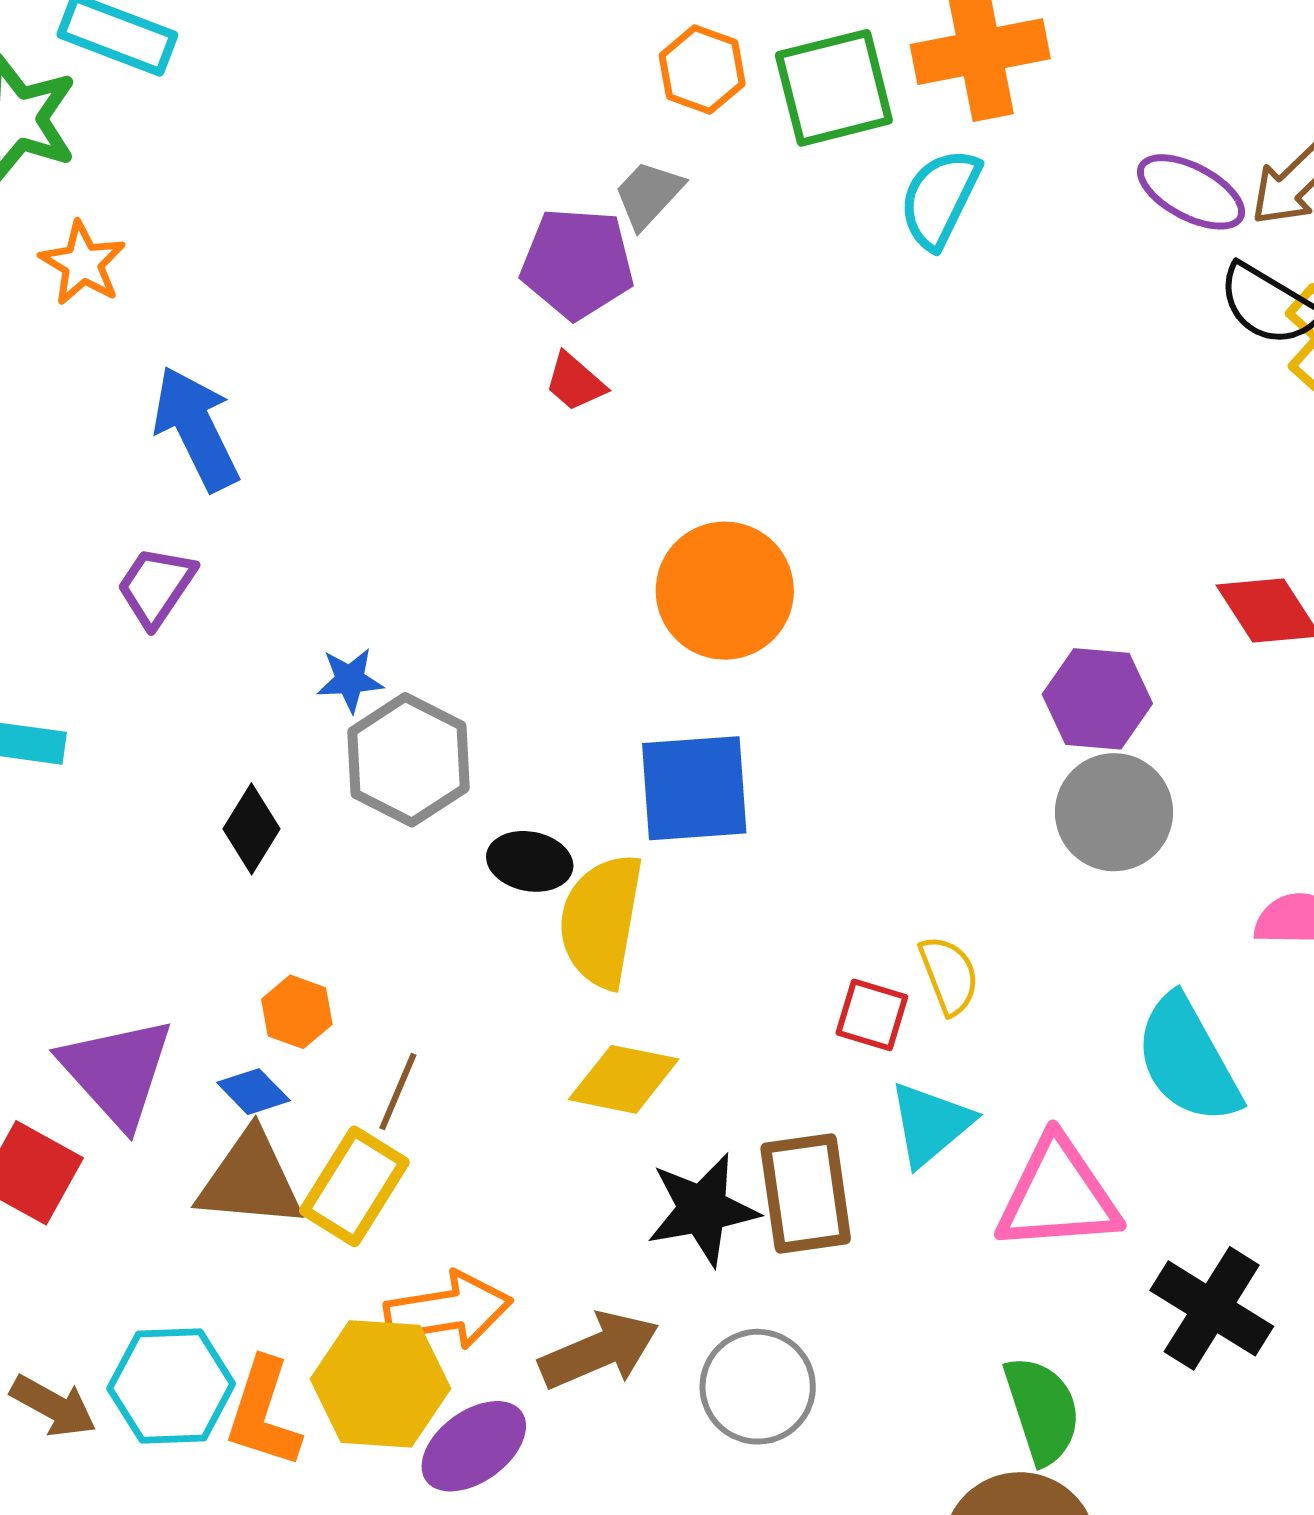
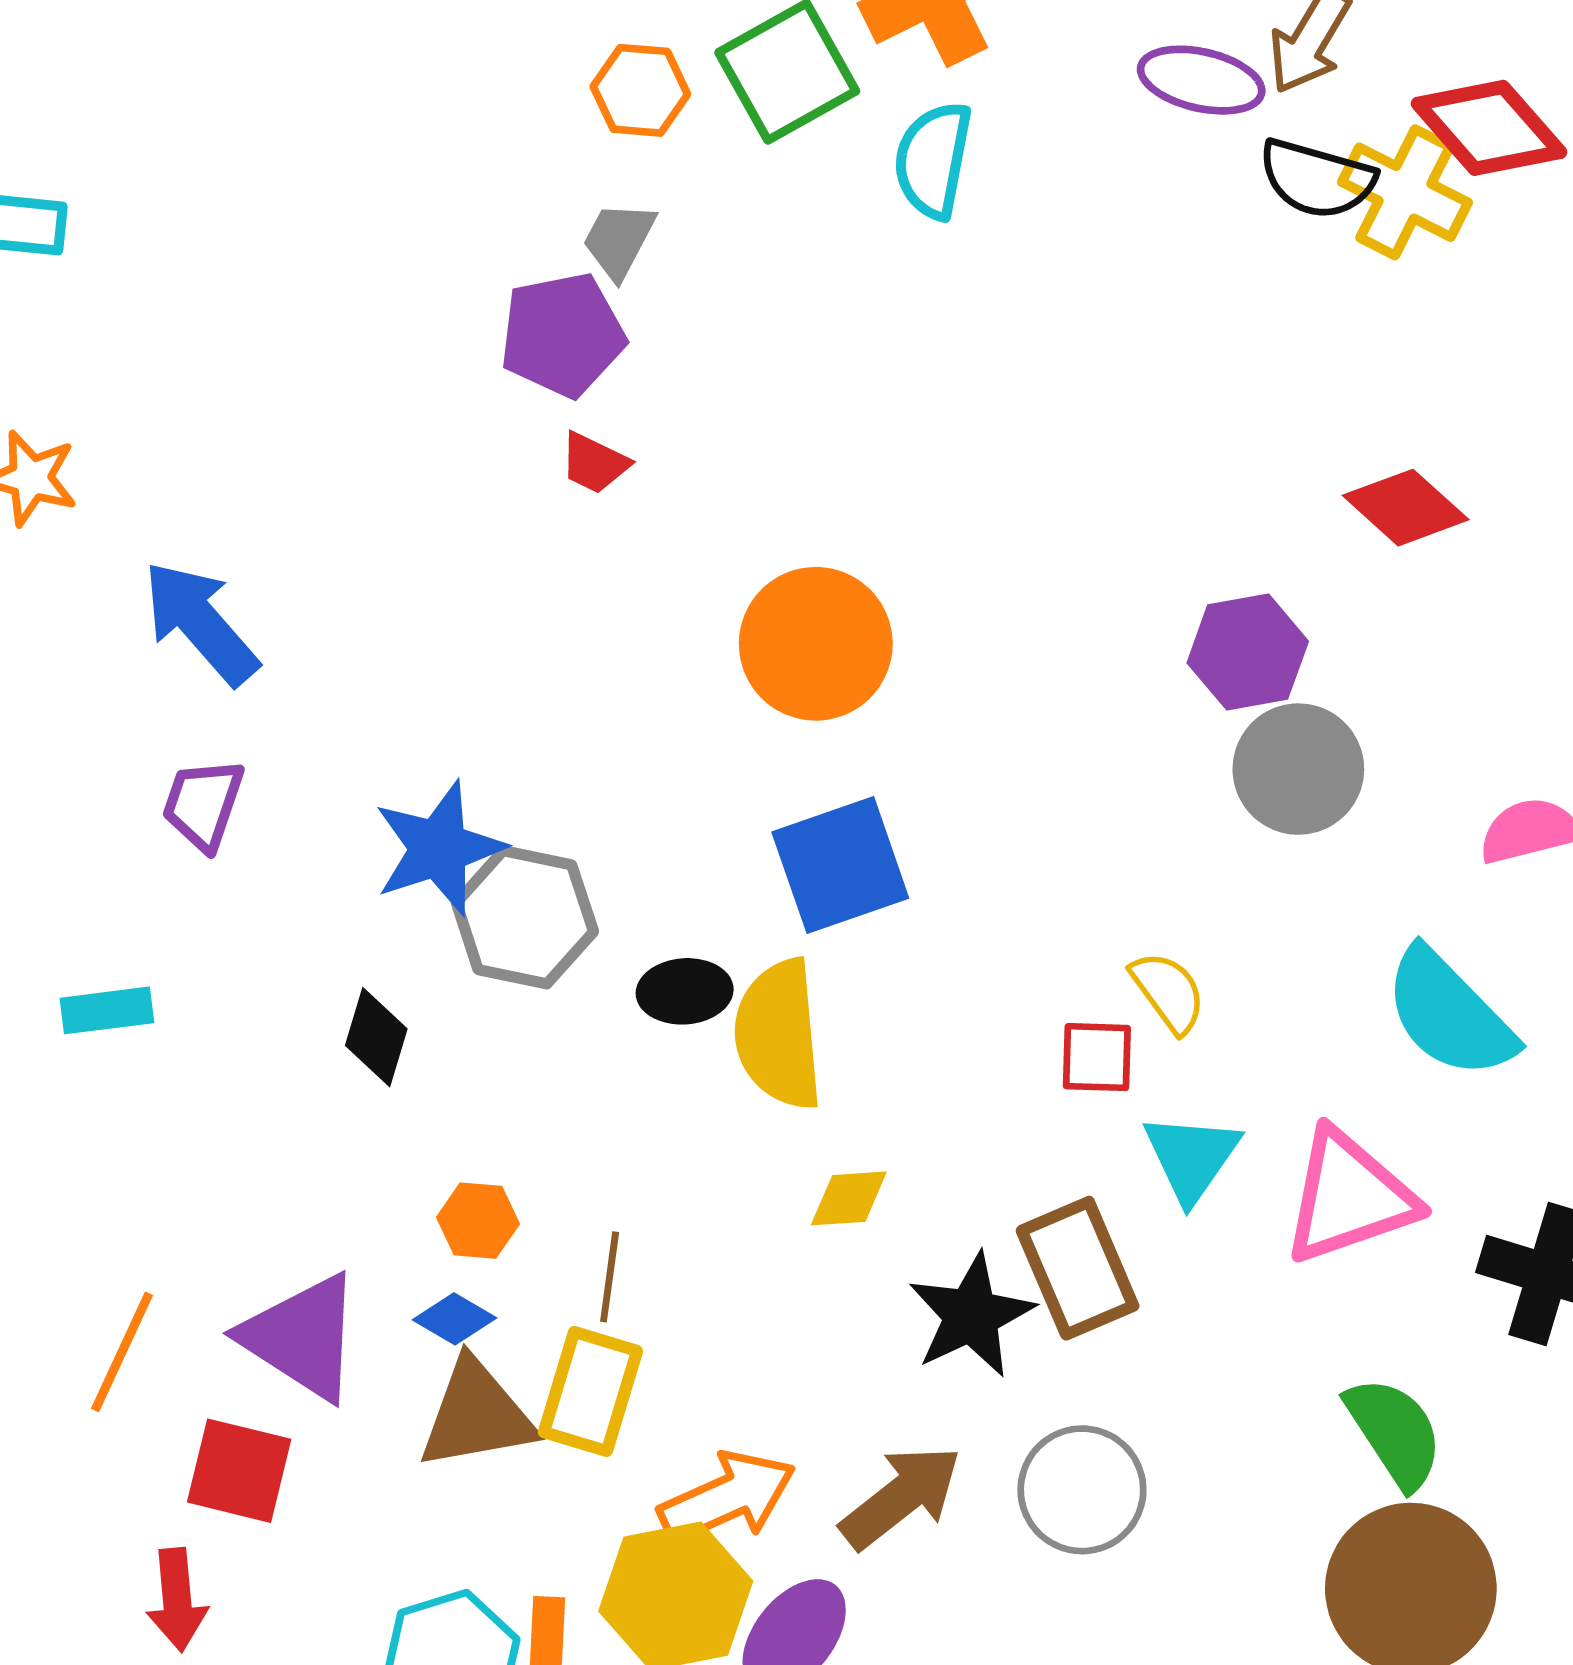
blue star: (350, 680) -> (439, 848), size x1.8
yellow diamond: (624, 1079) -> (849, 1198), size x0.7

